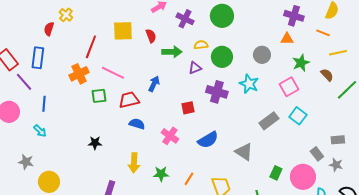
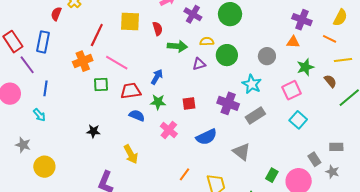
purple cross: (217, 92) -> (228, 103), moved
gray rectangle: (269, 121) -> (255, 116), moved
yellow arrow: (134, 163) -> (131, 154), turned -36
green star: (161, 174) -> (158, 102), moved

